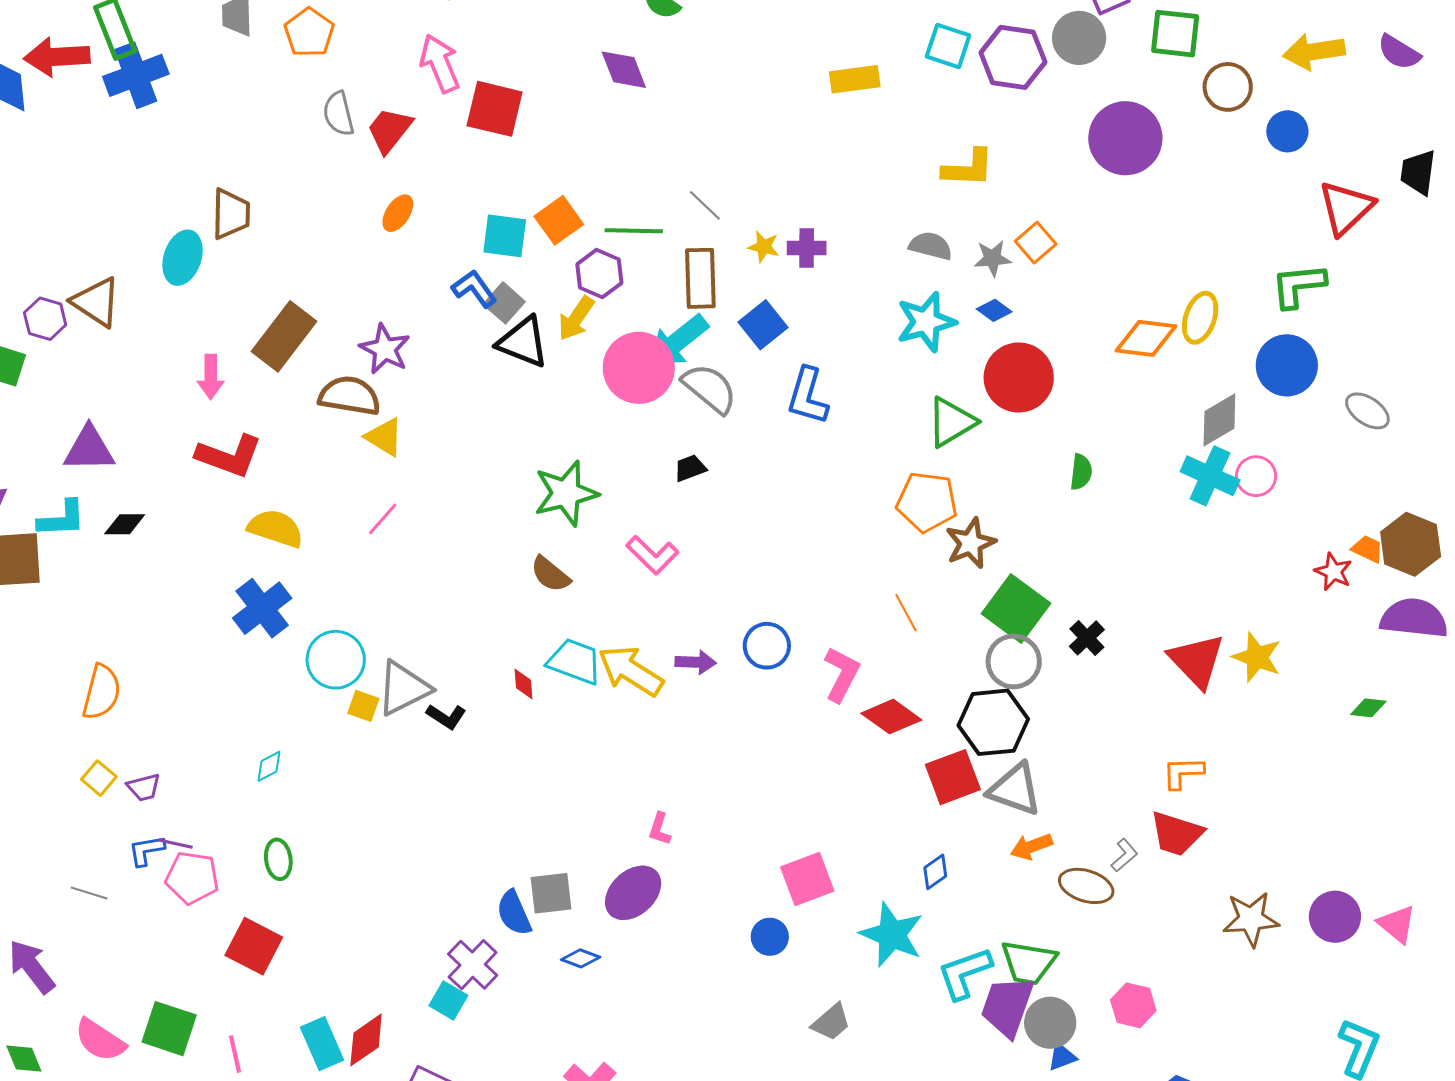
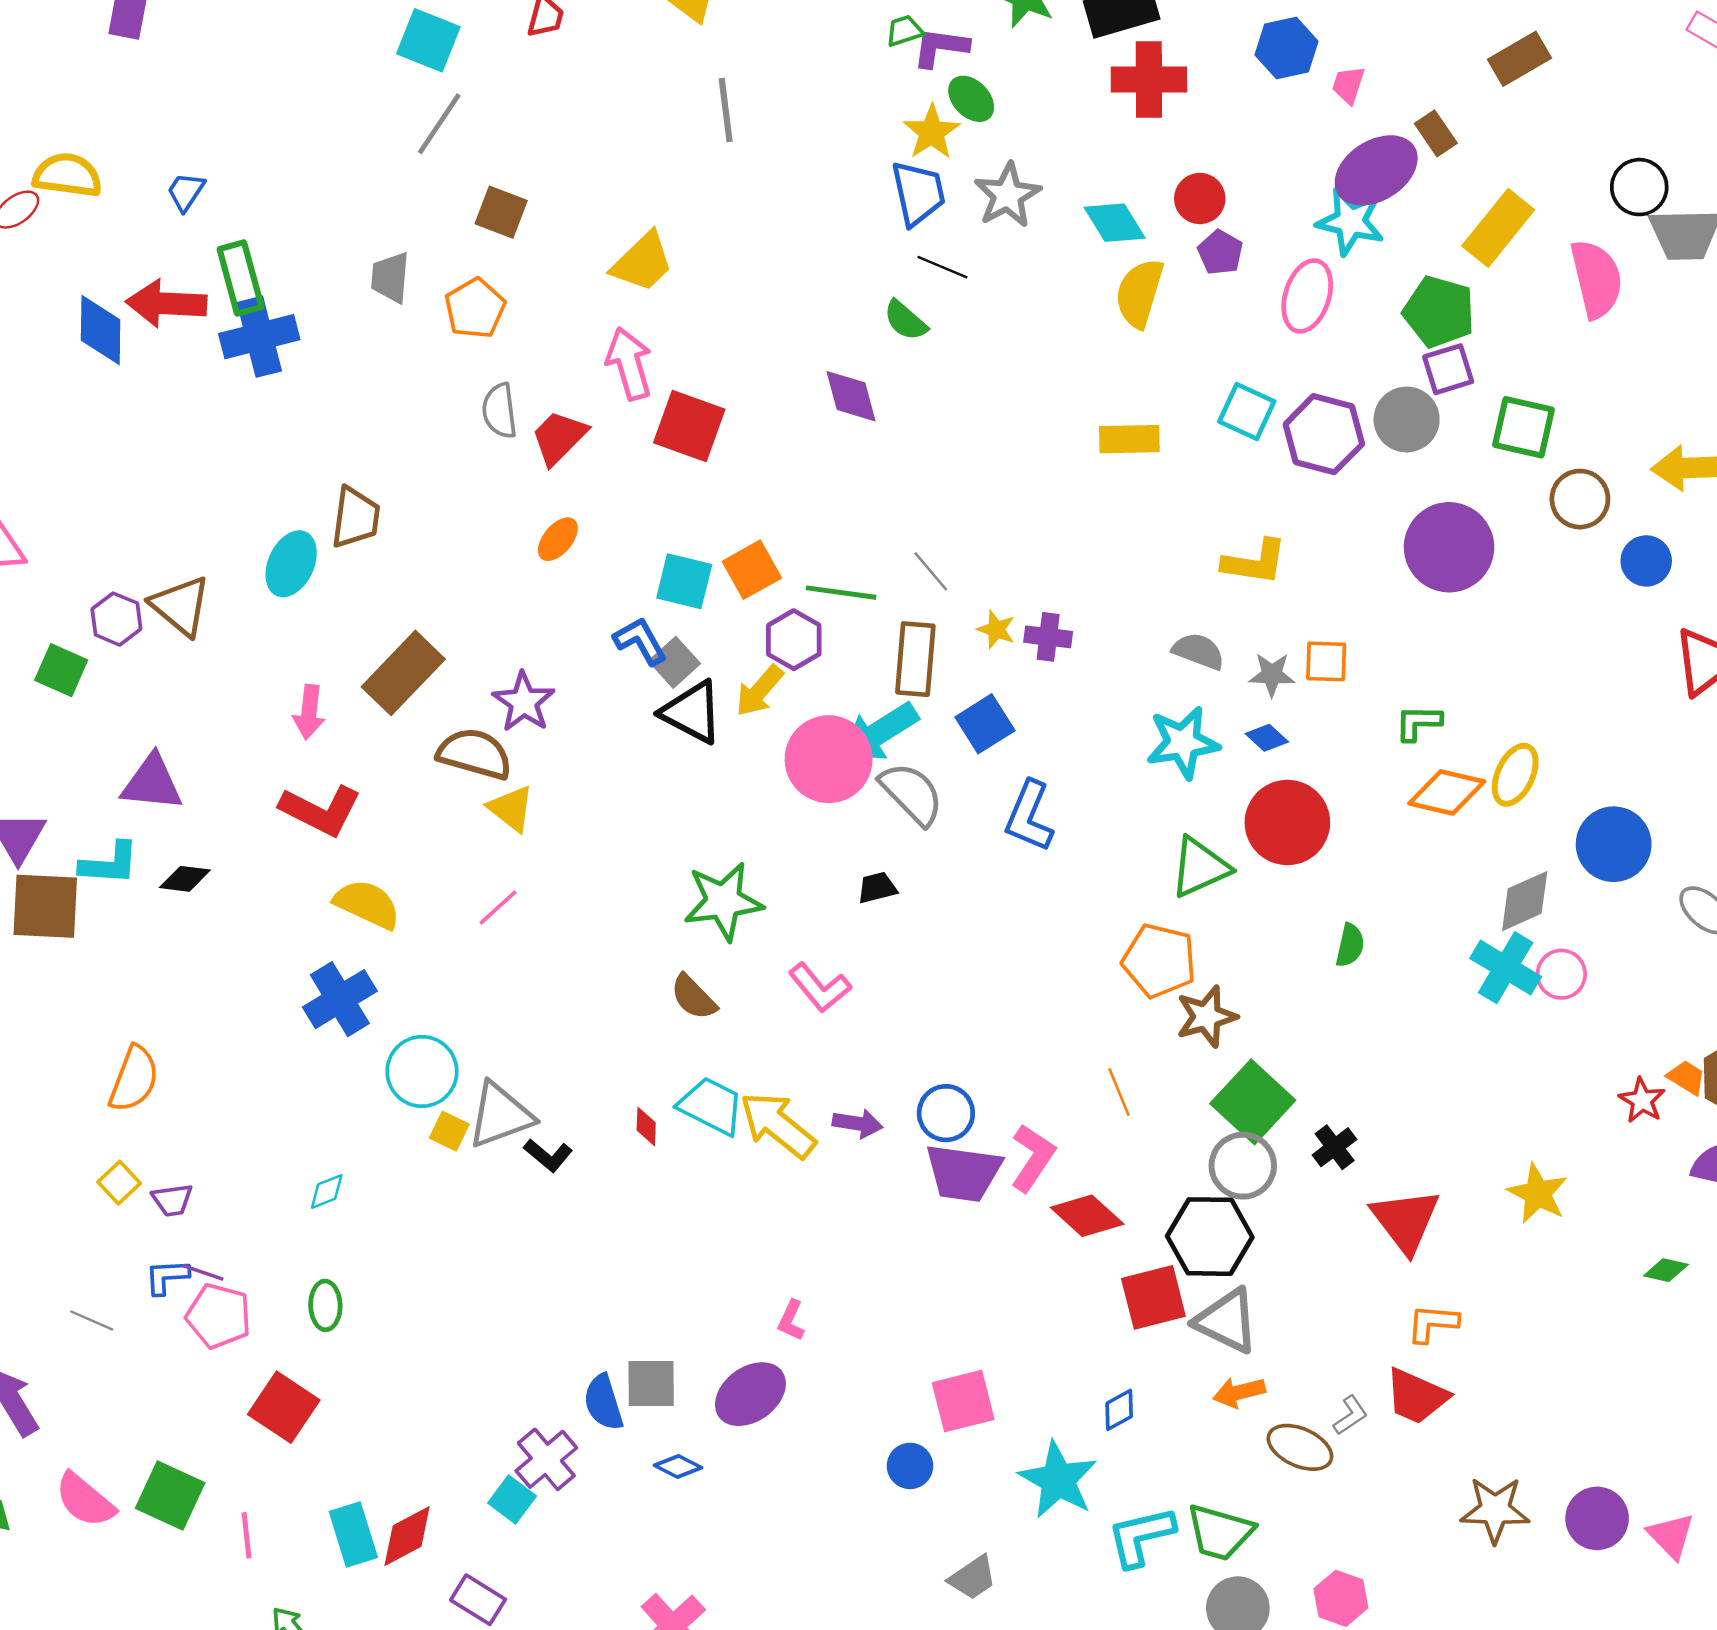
orange square: (1036, 243) -> (1326, 661), turned 36
green L-shape: (1298, 285) -> (1418, 723), moved, size x0.7
red triangle: (1197, 661) -> (1406, 1221), moved
purple trapezoid: (1007, 1006) -> (963, 1173), moved, turned -108

